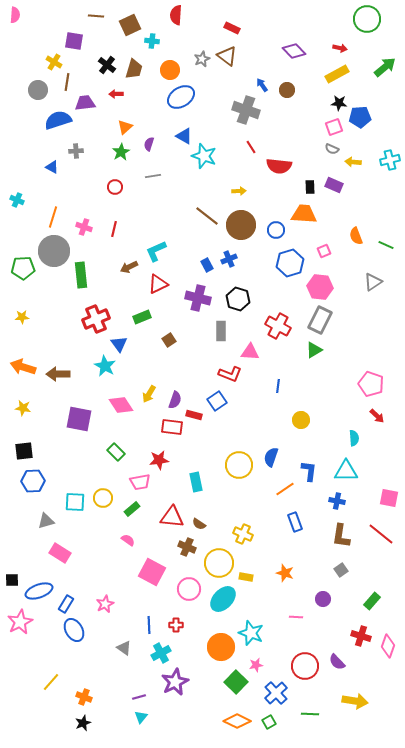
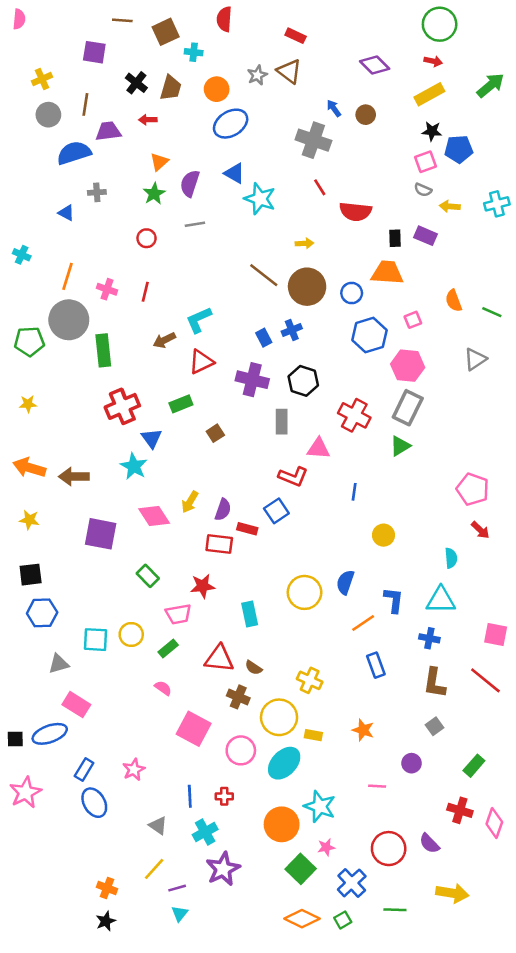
green circle: (367, 19) -> (440, 24), moved
yellow cross: (54, 62) -> (42, 79), moved, turned 35
purple semicircle: (149, 144) -> (190, 183), size x1.5
blue ellipse: (39, 591) -> (50, 734), moved
yellow line: (51, 682) -> (154, 869), moved

